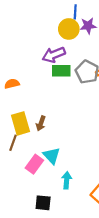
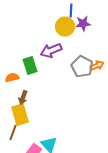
green rectangle: (61, 71) -> (30, 66), moved, turned 72
brown arrow: (41, 123) -> (23, 98), moved

